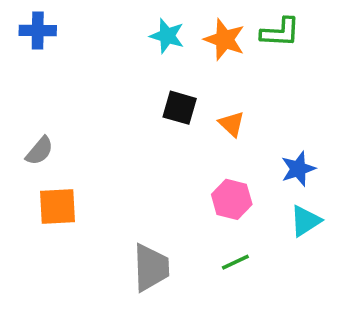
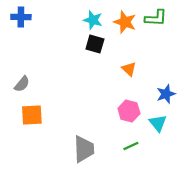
black square: (180, 108) -> (95, 44), moved
cyan triangle: (305, 221) -> (158, 123), moved, turned -36

